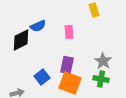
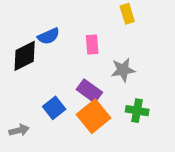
gray star: (103, 61) -> (123, 70), moved, turned 30
purple rectangle: (67, 65) -> (89, 91), turned -66
orange square: (70, 83) -> (94, 116), turned 30

